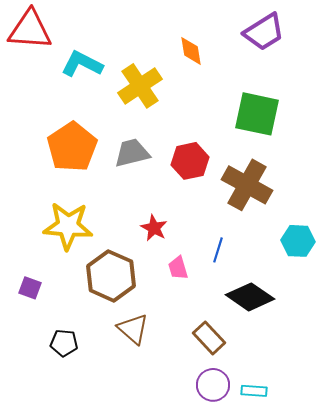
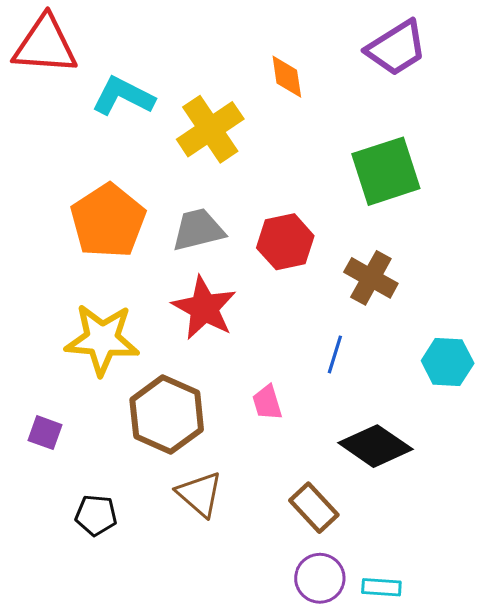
green square: (257, 114) -> (386, 171), turned -30
brown cross: (247, 185) -> (371, 278), size x0.7
red star: (154, 228) -> (204, 308), moved, size x1.6
blue line: (218, 250) -> (335, 354), moved

